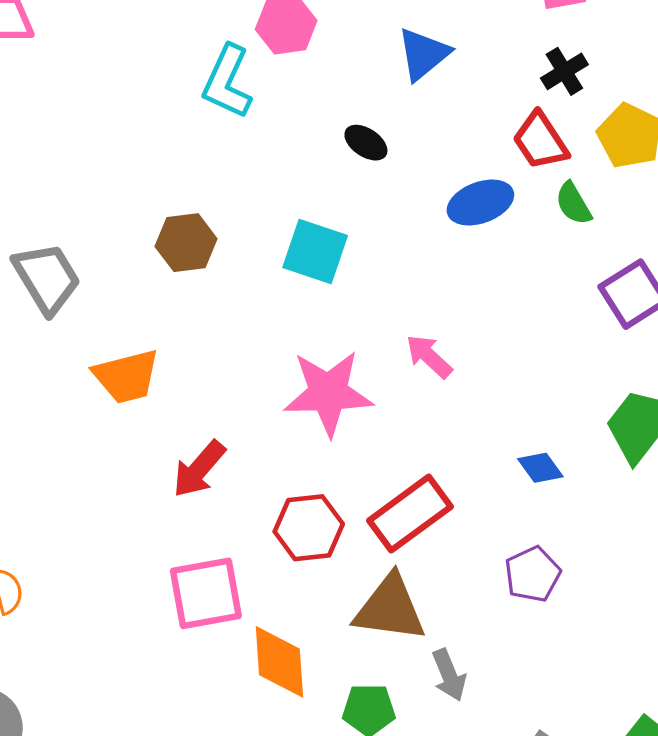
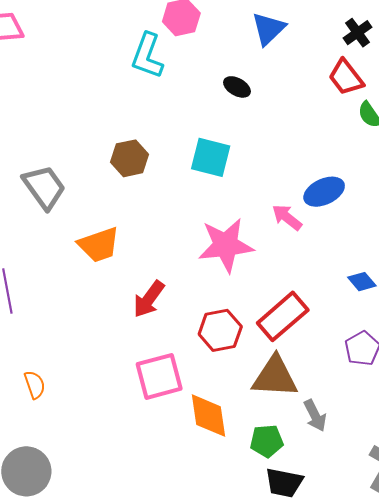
blue ellipse: (480, 203) -> (324, 192), moved

